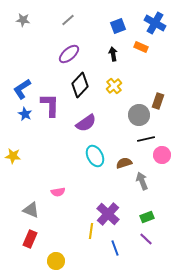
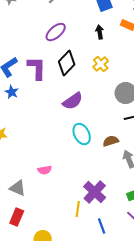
purple L-shape: (50, 105) -> (37, 68), moved

